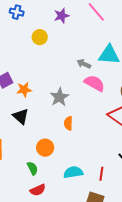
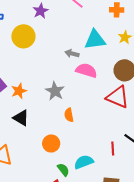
yellow circle: (40, 37) -> (23, 36), size x1.5
green semicircle: (32, 168) -> (63, 170), moved
red line: (101, 174) -> (113, 149), moved

